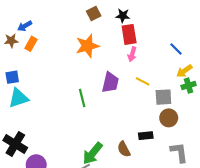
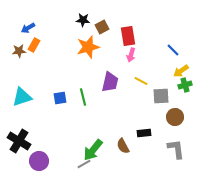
brown square: (94, 14) -> (102, 27), moved
black star: (123, 16) -> (83, 20), moved
brown star: (11, 41) -> (19, 51), moved
blue square: (12, 77) -> (60, 98), moved
brown circle: (169, 118) -> (175, 117), moved

